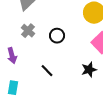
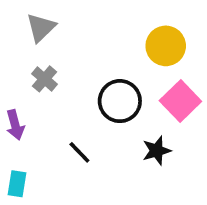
black circle: (57, 36) -> (120, 101), moved, size x1.5

